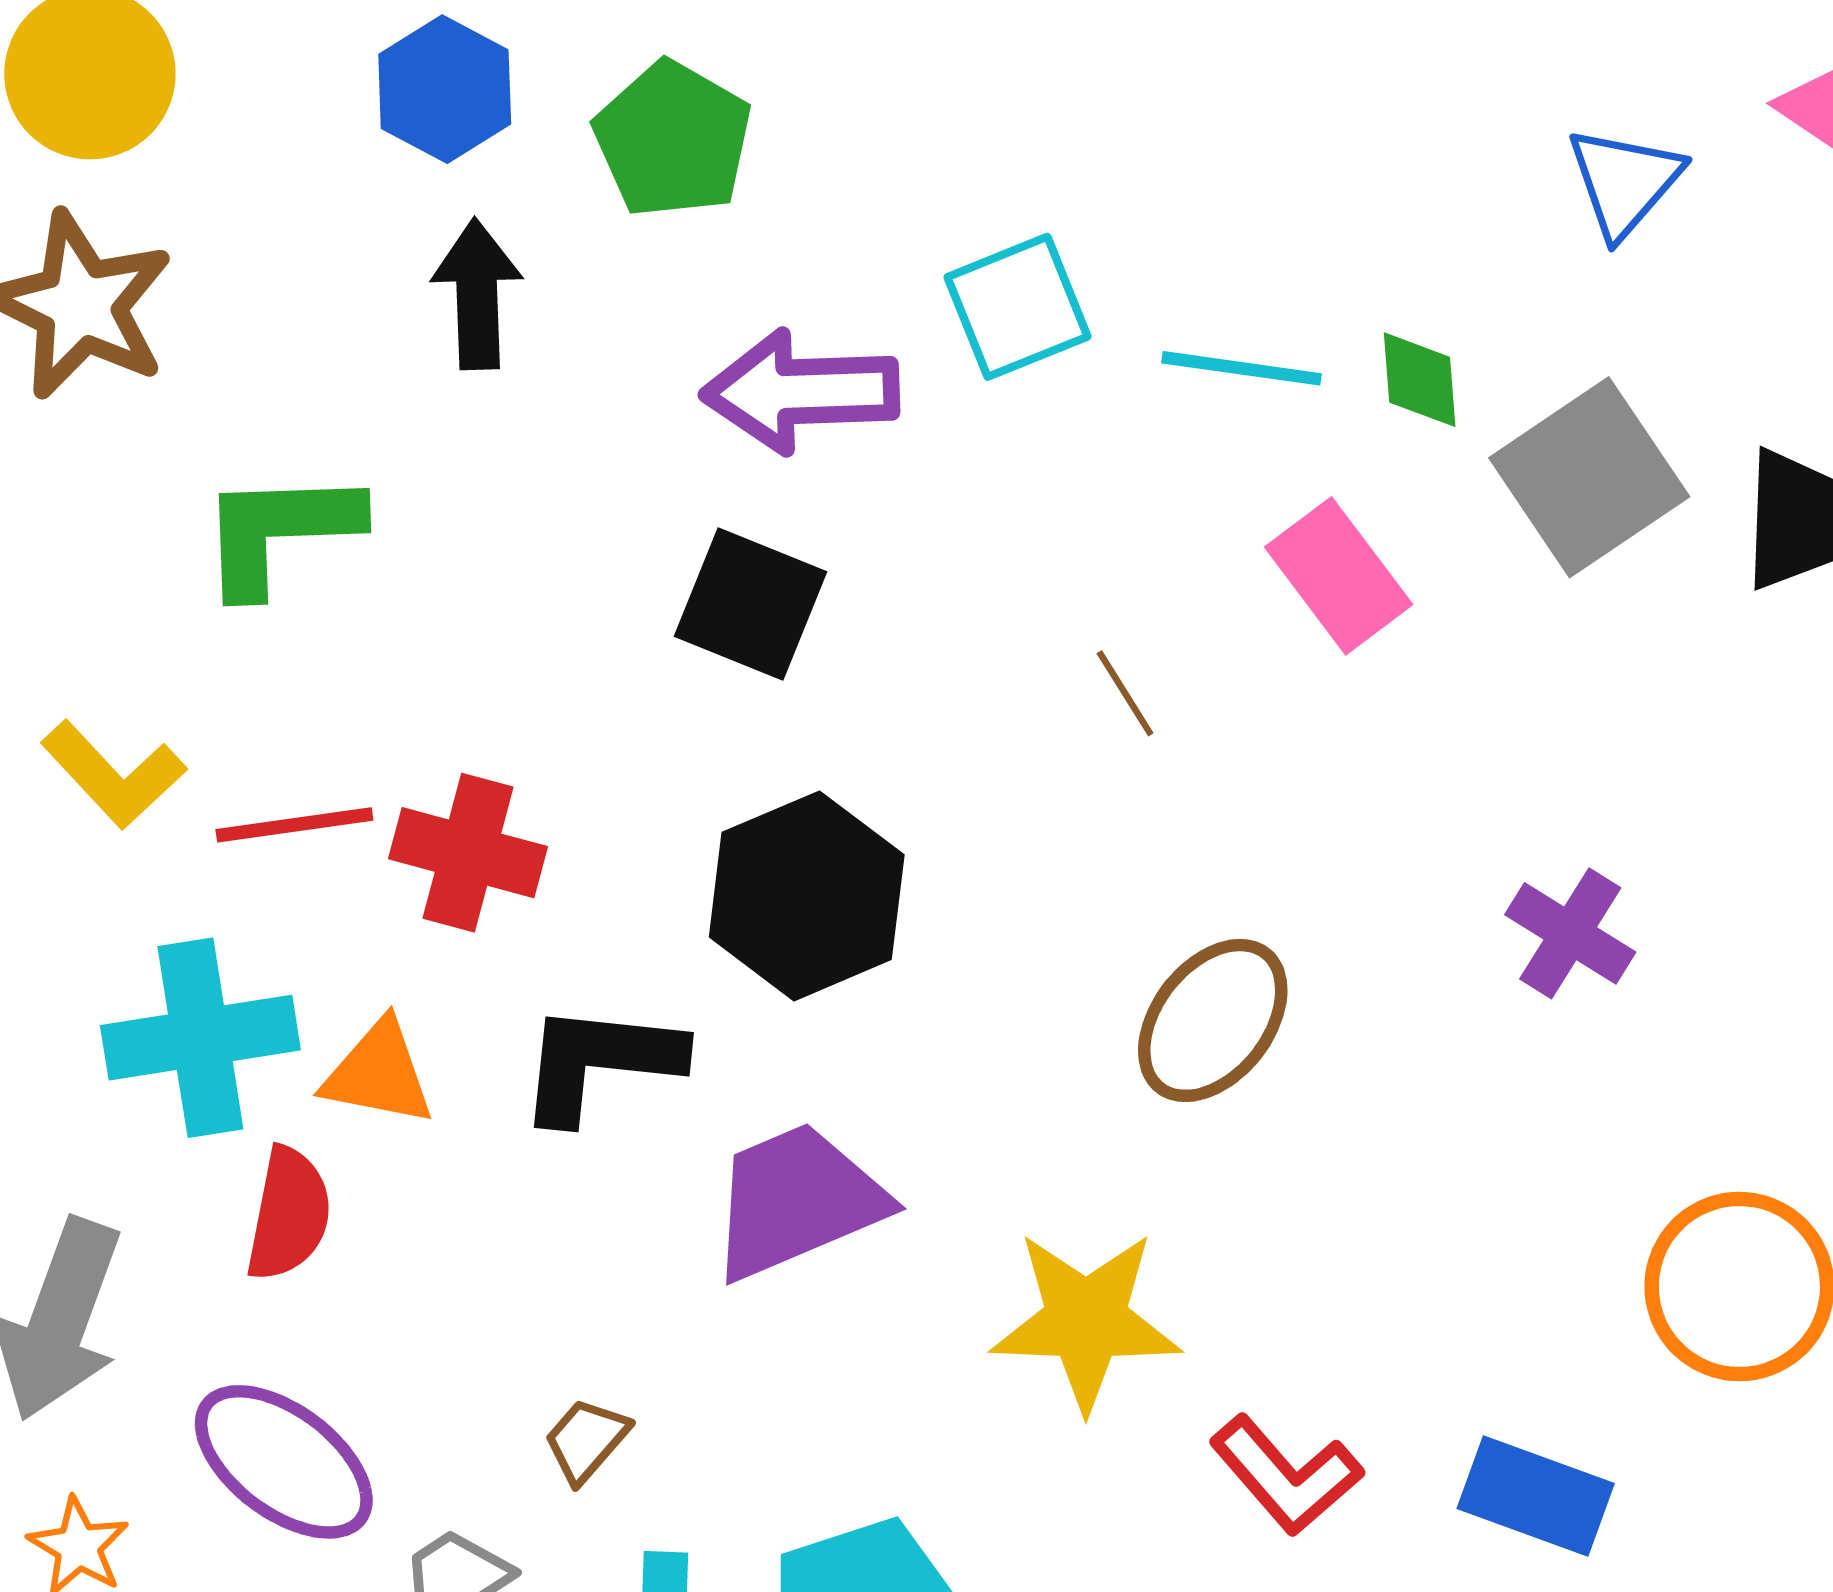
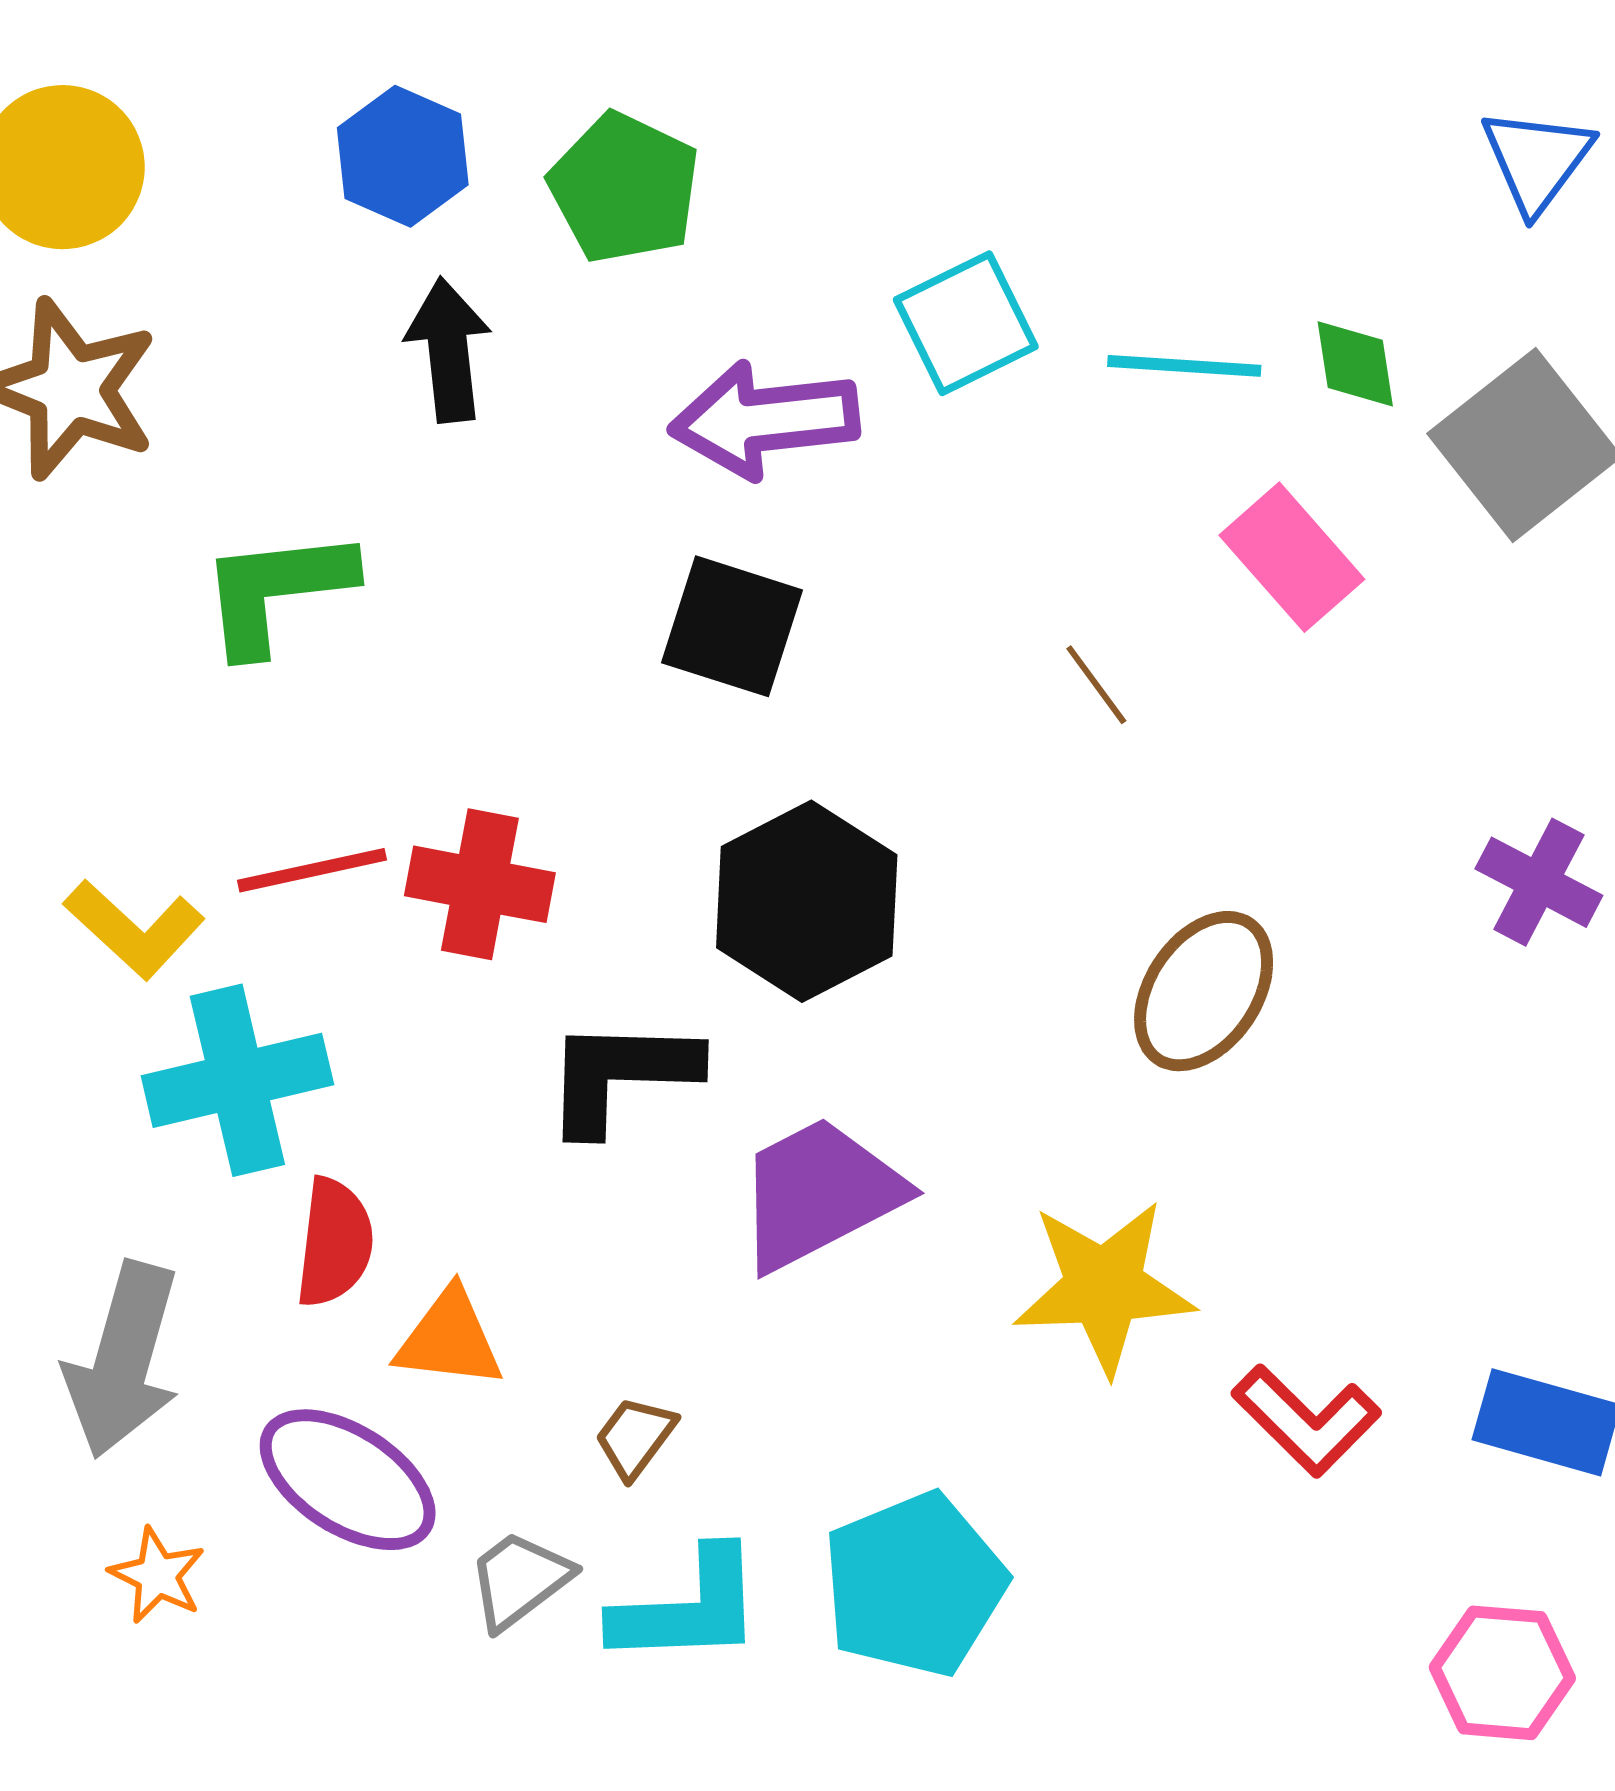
yellow L-shape: (113, 774) -> (134, 929), moved
orange triangle: (379, 1073) -> (449, 1339), moved

